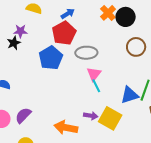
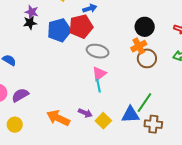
orange cross: (108, 13) -> (139, 46), moved
purple star: (20, 31) -> (32, 12), moved
blue pentagon: (51, 58) -> (59, 30), moved
blue triangle: (130, 95) -> (130, 115), moved
yellow square: (110, 118) -> (103, 121), size x0.7

